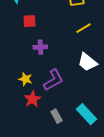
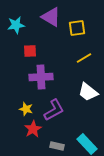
purple cross: (40, 47) -> (41, 77), size x1.6
gray rectangle: (56, 116) -> (57, 146), turned -48

